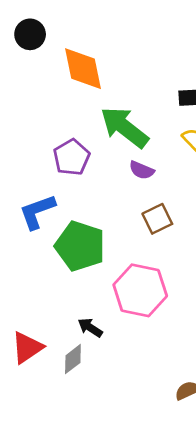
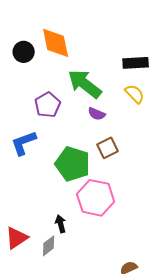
black circle: (30, 34) -> (24, 52), moved
green pentagon: (80, 246) -> (73, 164), moved
black arrow: (90, 328) -> (61, 224), turned 42

